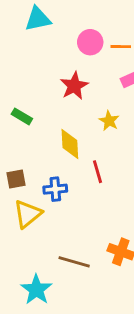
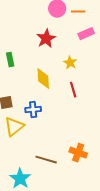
green rectangle: (22, 116) -> (10, 60), turned 48
red line: (97, 172) -> (73, 90), moved

